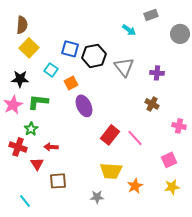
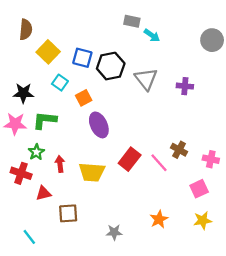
gray rectangle: (151, 15) -> (132, 21), moved, turned 32
yellow square: (29, 48) -> (48, 52), moved
brown cross: (152, 104) -> (179, 150), moved
pink star: (13, 105) -> (15, 124), turned 30
pink cross: (179, 126) -> (211, 159), moved
red arrow: (51, 147) -> (60, 164), moved, turned 80
red triangle: (37, 164) -> (43, 193), turned 48
yellow trapezoid: (111, 171) -> (92, 172), moved

